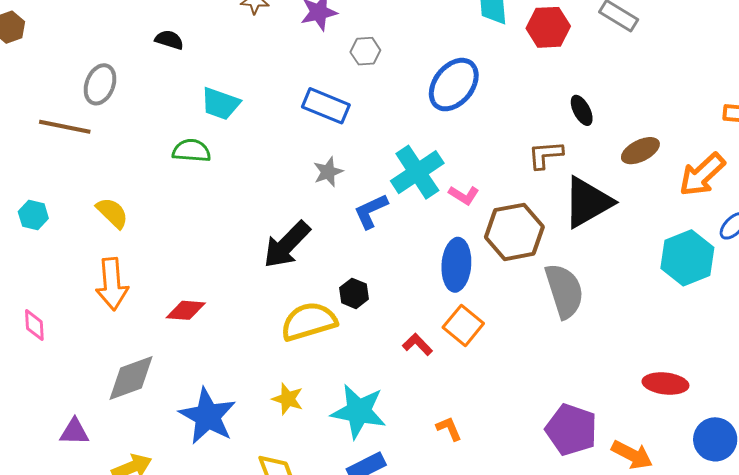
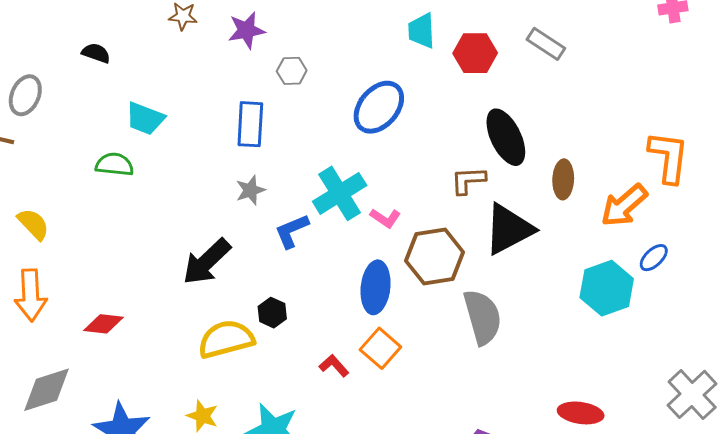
blue rectangle: (326, 106) -> (250, 124), turned 69
black ellipse: (582, 110) -> (506, 137), size x1.8
brown ellipse: (640, 151) -> (563, 179), turned -63

